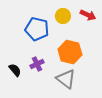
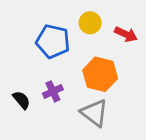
red arrow: (88, 15) -> (126, 34), moved

